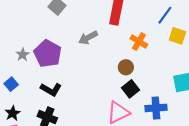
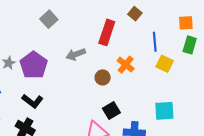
blue line: (165, 15) -> (155, 42), turned -48
brown circle: (126, 67) -> (103, 77), moved

